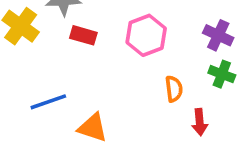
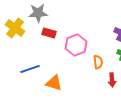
pink hexagon: (146, 35) -> (76, 45), moved

